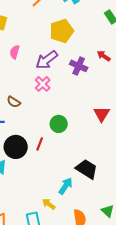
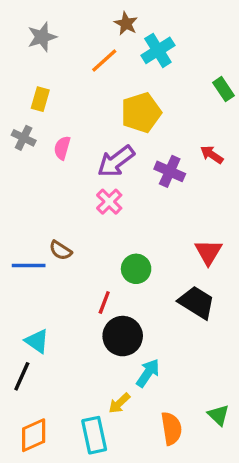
brown semicircle: (14, 102) -> (60, 250), moved
black circle: (16, 147) -> (123, 336), moved
black trapezoid: (87, 169) -> (197, 302), moved
yellow arrow: (49, 204) -> (119, 403), turned -80

